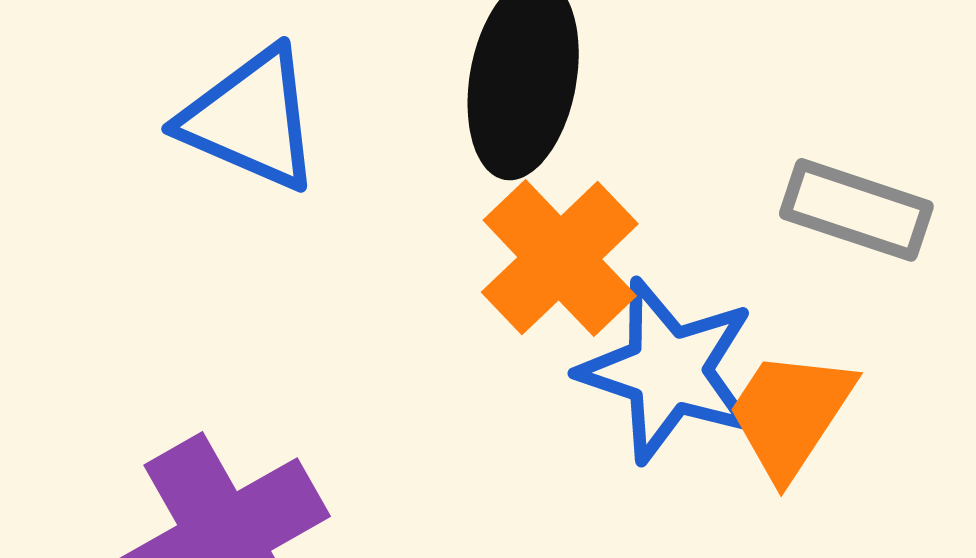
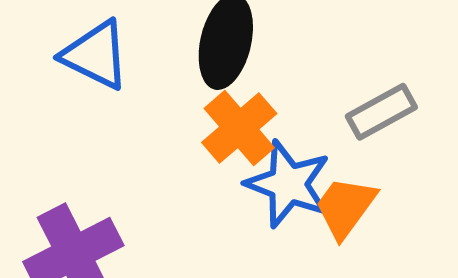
gray rectangle: (856, 210) -> (381, 112), turned -50

